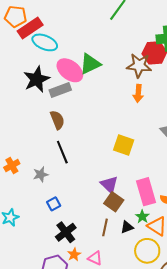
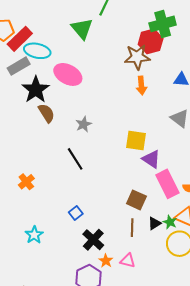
green triangle: (90, 64) -> (82, 29), moved, turned -35
gray rectangle: (60, 90) -> (19, 66), moved
brown semicircle: (57, 120) -> (46, 113), moved
gray star: (41, 174) -> (84, 124), moved
purple triangle: (109, 185) -> (151, 159), moved
green star: (142, 217) -> (170, 222), moved

